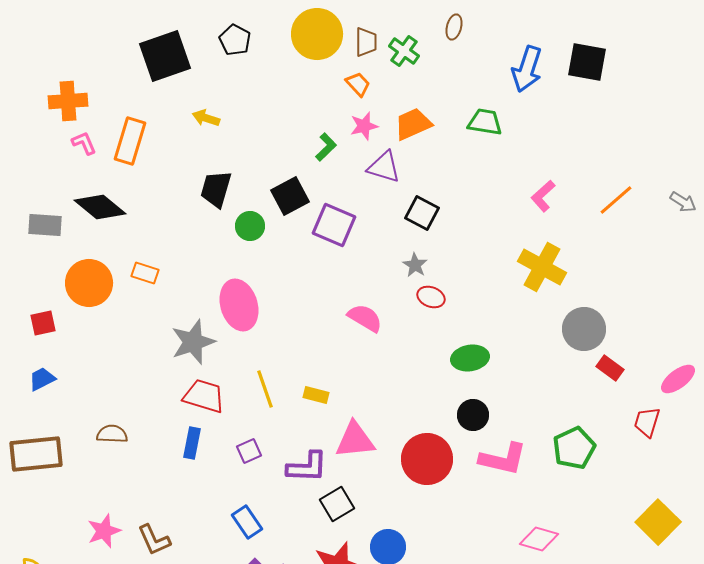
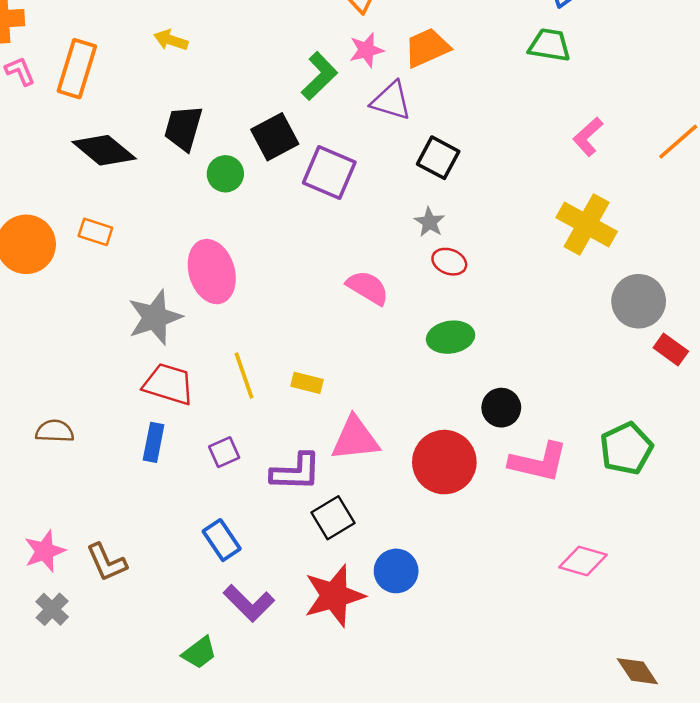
green trapezoid: (485, 122) -> (550, 45), moved
green L-shape: (326, 147) -> (319, 76), size x1.4
black diamond: (100, 207) -> (104, 150), moved
green ellipse: (470, 358) -> (451, 337), moved

